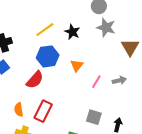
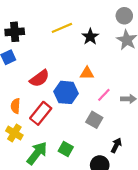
blue hexagon: (48, 56) -> (66, 92), moved
orange triangle: (77, 66) -> (87, 73), turned 40
gray square: (94, 117) -> (94, 120), moved

